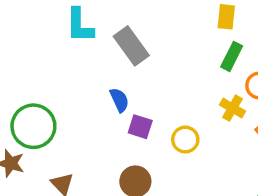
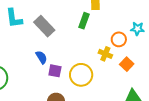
green rectangle: (232, 56) -> (84, 21), moved
yellow circle: (185, 140) -> (81, 75), size x1.5

